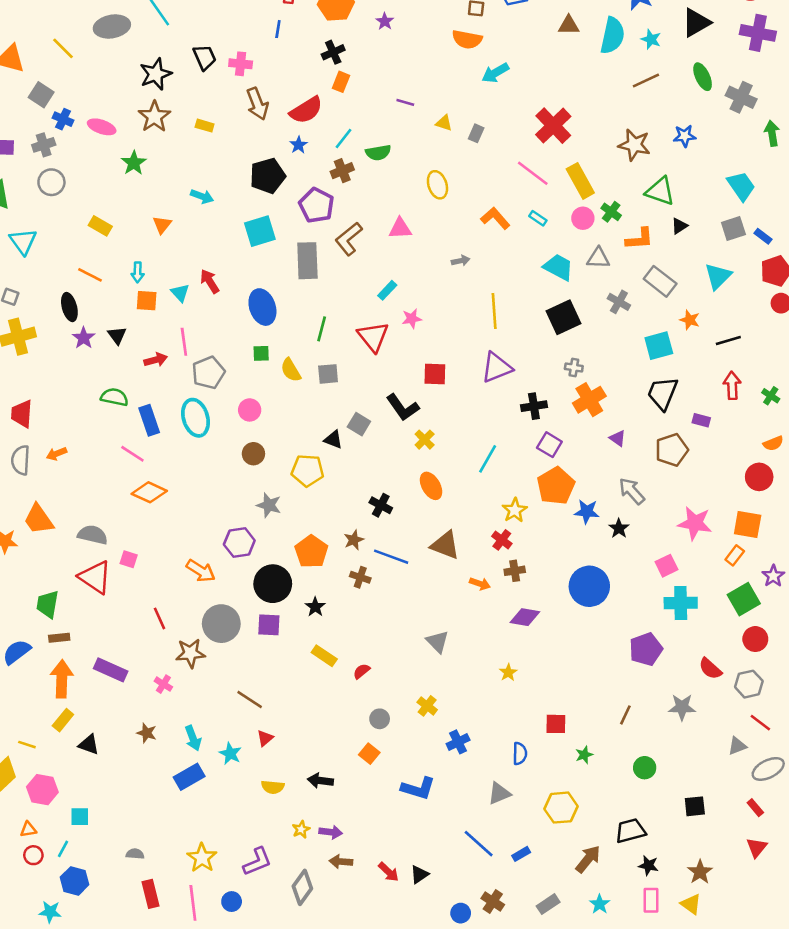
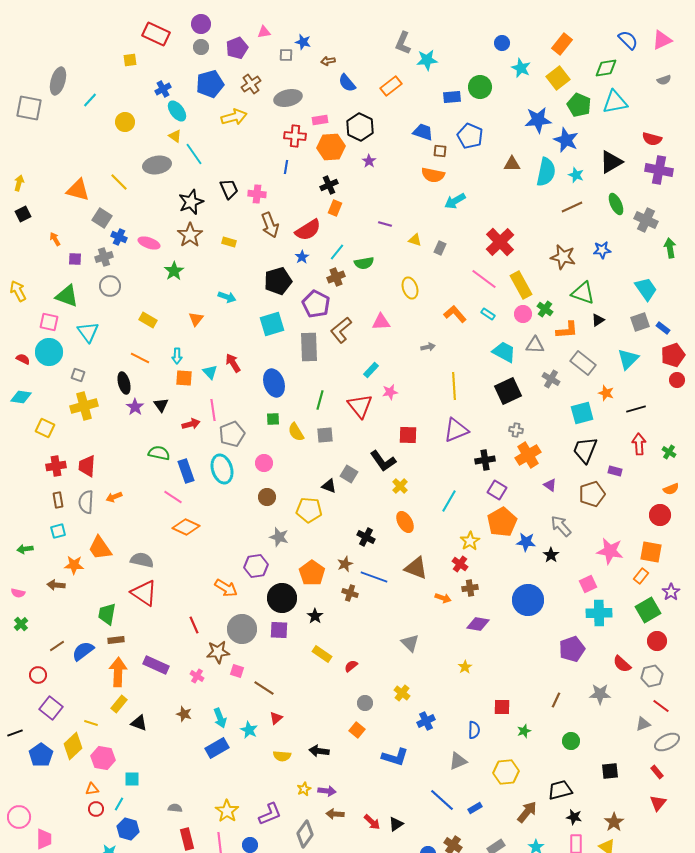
pink square: (129, 559) -> (237, 671), moved

